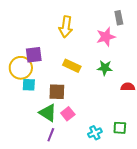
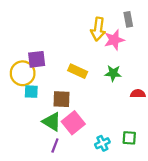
yellow arrow: (66, 27) -> (98, 29), moved
pink square: (68, 114) -> (73, 123), size x1.5

